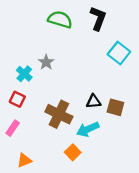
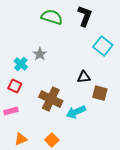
black triangle: (94, 102) -> (84, 77), moved
pink rectangle: (13, 128) -> (11, 111), turned 40
orange square: (73, 152) -> (52, 140), moved

